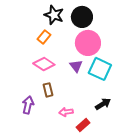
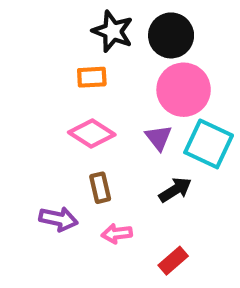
orange rectangle: (44, 37) -> (92, 77), turned 48
black arrow: (103, 104) -> (175, 190), moved
purple arrow: (28, 105) -> (58, 219), turned 90
pink arrow: (66, 112) -> (117, 234), moved

